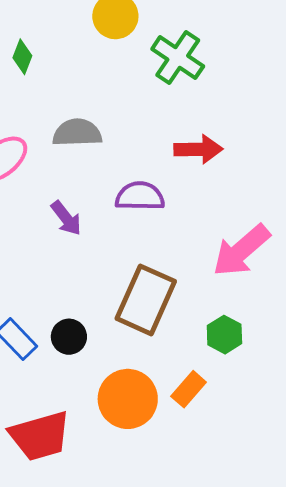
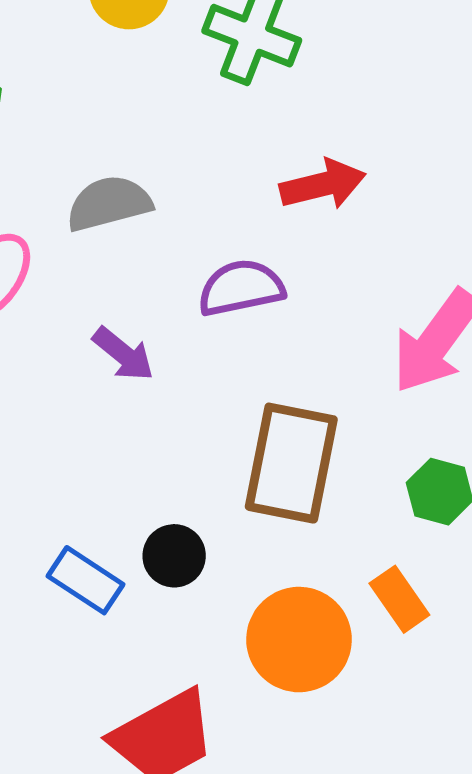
orange rectangle: (189, 389) -> (399, 599), turned -63

